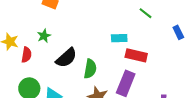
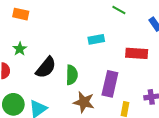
red rectangle: (136, 55) -> (137, 53), moved

